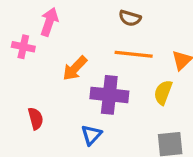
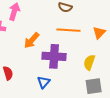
yellow semicircle: (163, 92) -> (89, 62), moved

